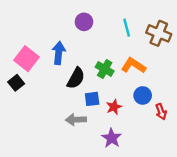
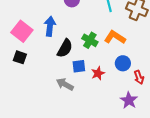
black square: (16, 83) -> (20, 57), moved, turned -32
gray arrow: (76, 120) -> (65, 84), turned 30
purple star: (112, 138) -> (129, 100), moved

